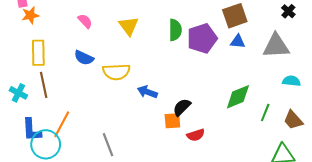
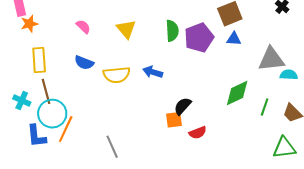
gray triangle: (276, 46) -> (271, 59), moved
blue arrow: (147, 92) -> (153, 72), moved
cyan circle: (46, 144) -> (52, 114), moved

